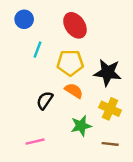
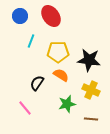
red ellipse: (75, 25) -> (51, 16), moved
pink line: (35, 142) -> (25, 108), moved, turned 63

